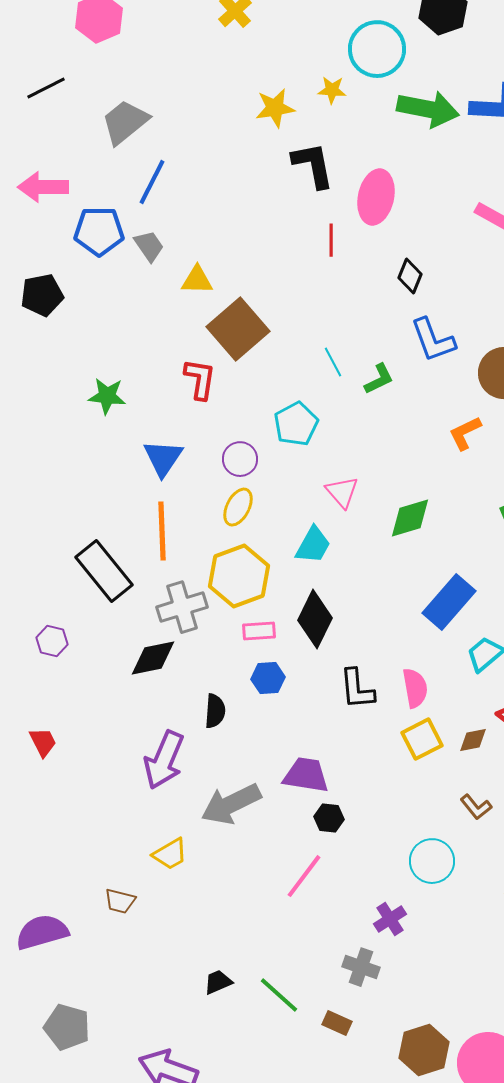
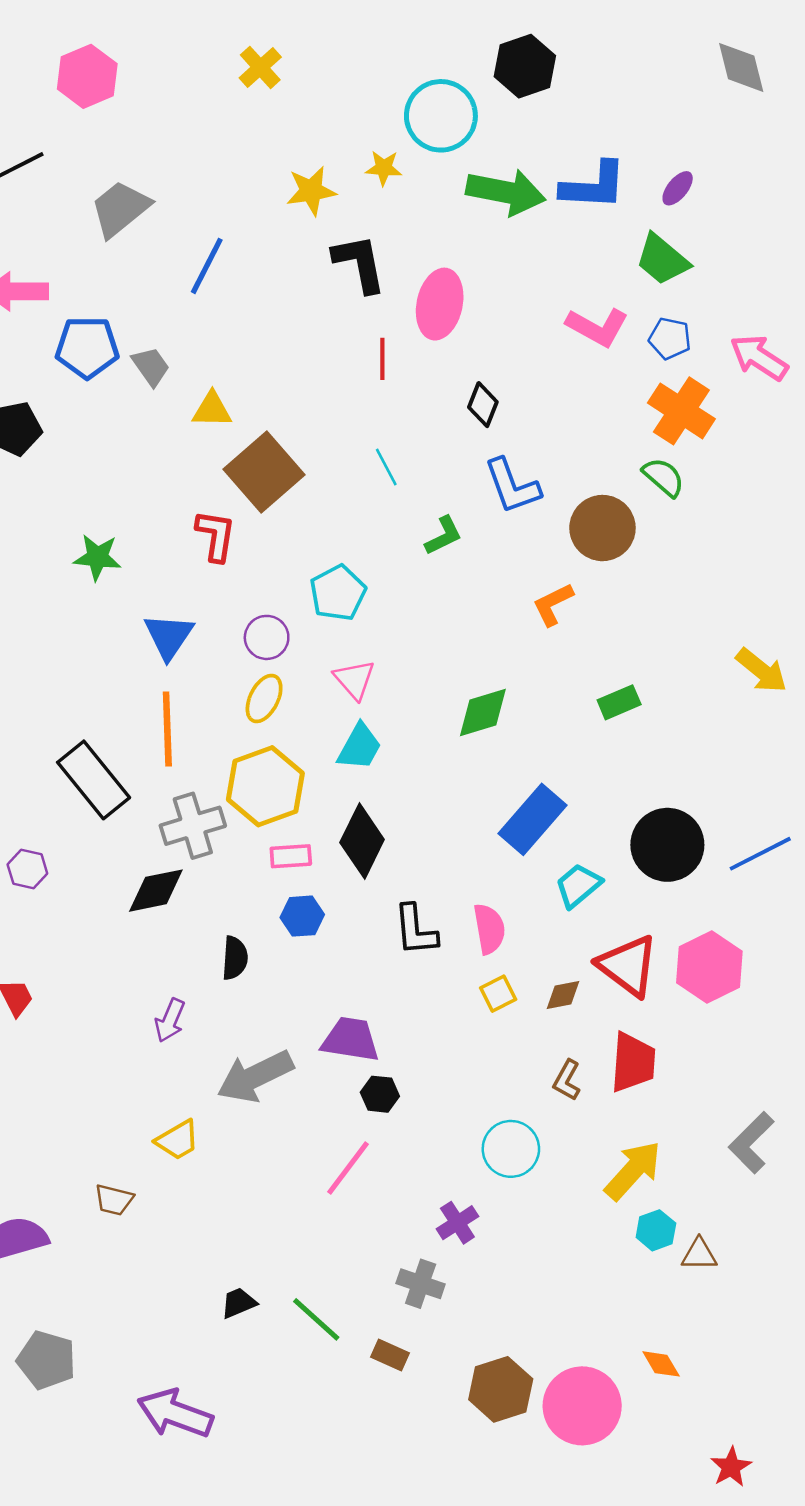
blue line: (152, 182) -> (207, 266), moved
cyan line: (333, 362) -> (386, 467), moved
pink triangle: (342, 492) -> (354, 679), moved
yellow square: (422, 739) -> (498, 994), size x0.7
purple arrow: (164, 760) -> (170, 1020), size x0.6
brown L-shape: (476, 807) -> (567, 1080), turned 68

